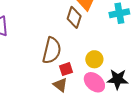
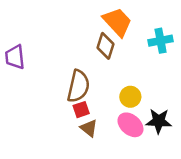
red square: (66, 69) -> (81, 110), moved

